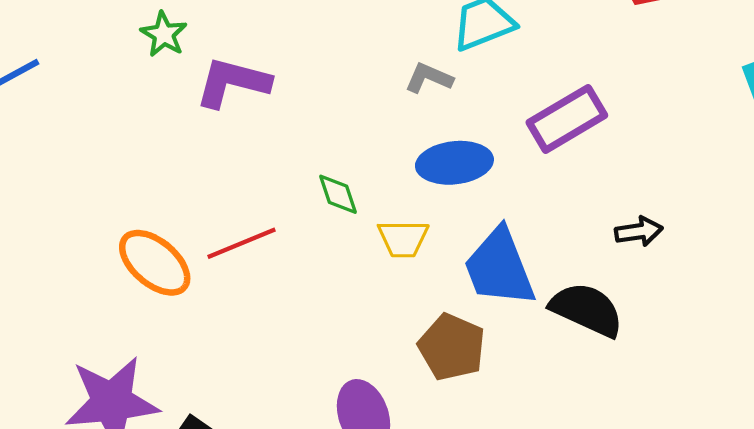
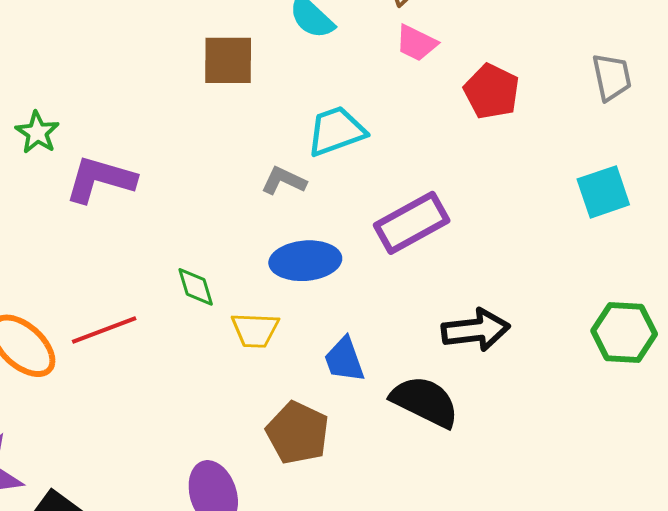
black arrow: (639, 231) -> (476, 330), size x1.5
blue trapezoid: (499, 267) -> (344, 360), size x0.6

